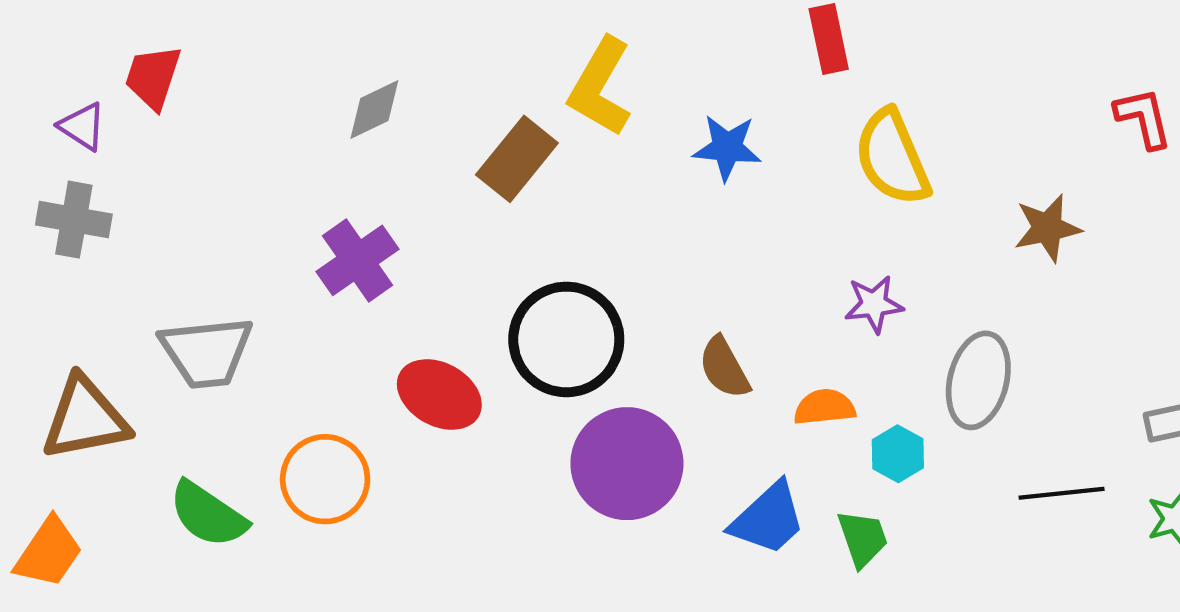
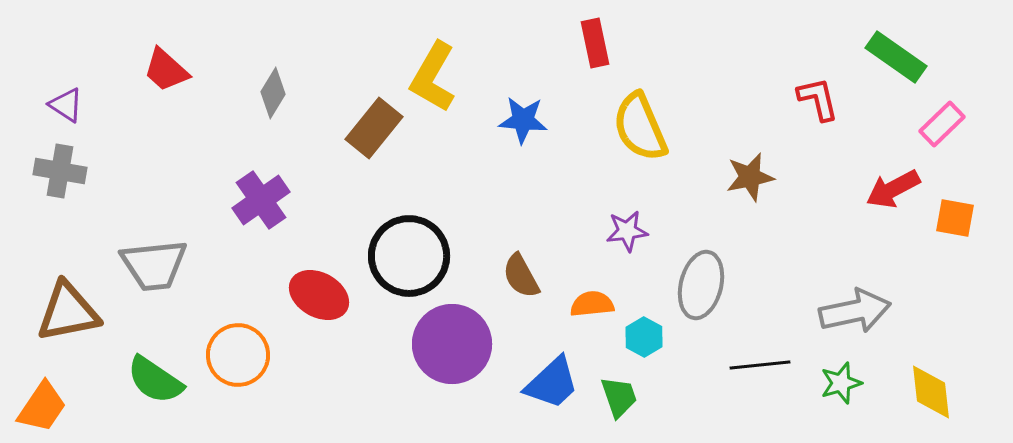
red trapezoid: (153, 77) -> (166, 70), moved, turned -66
gray diamond: (374, 109) -> (273, 93), turned -33

